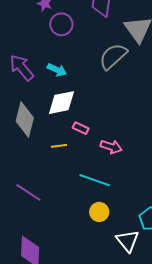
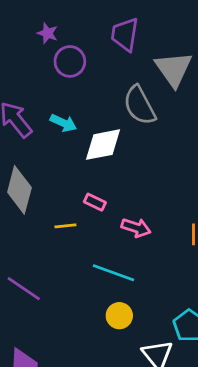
gray semicircle: (113, 56) -> (139, 105), turned -76
white diamond: (62, 103) -> (103, 145), moved

